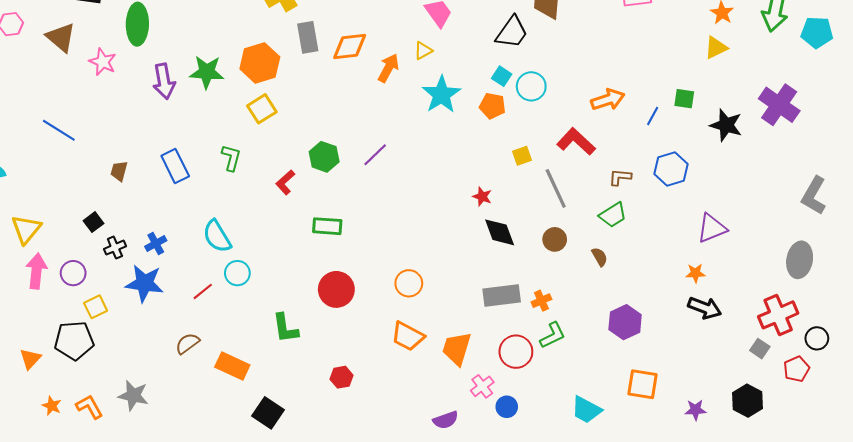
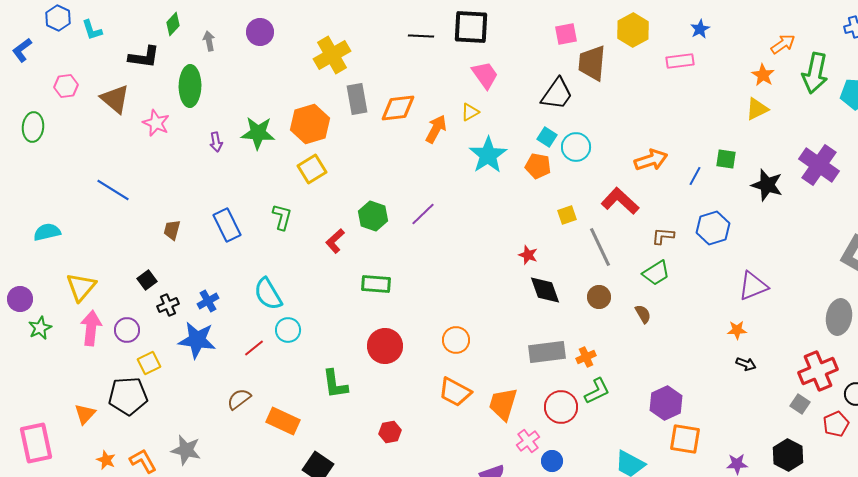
purple arrow: (164, 81) -> (216, 142), size x0.6
black arrow: (705, 308) -> (746, 364), size x0.6
purple hexagon: (625, 322) -> (666, 403), moved

